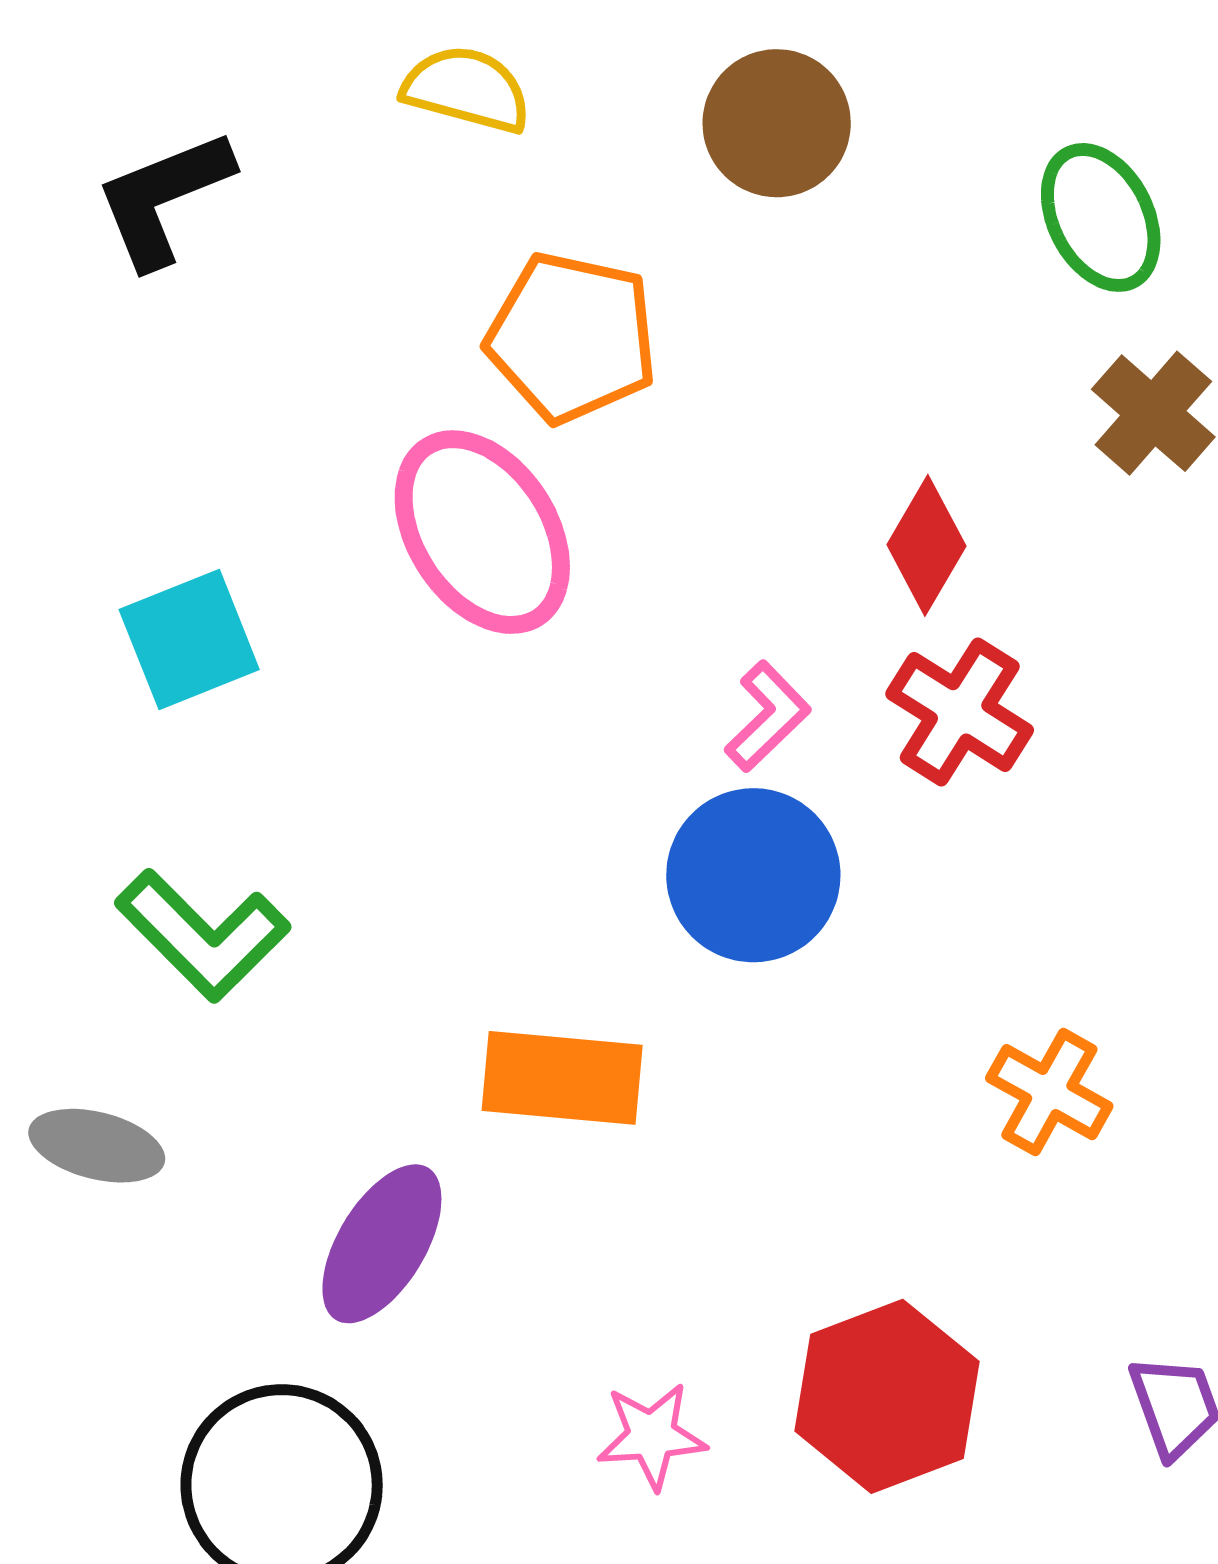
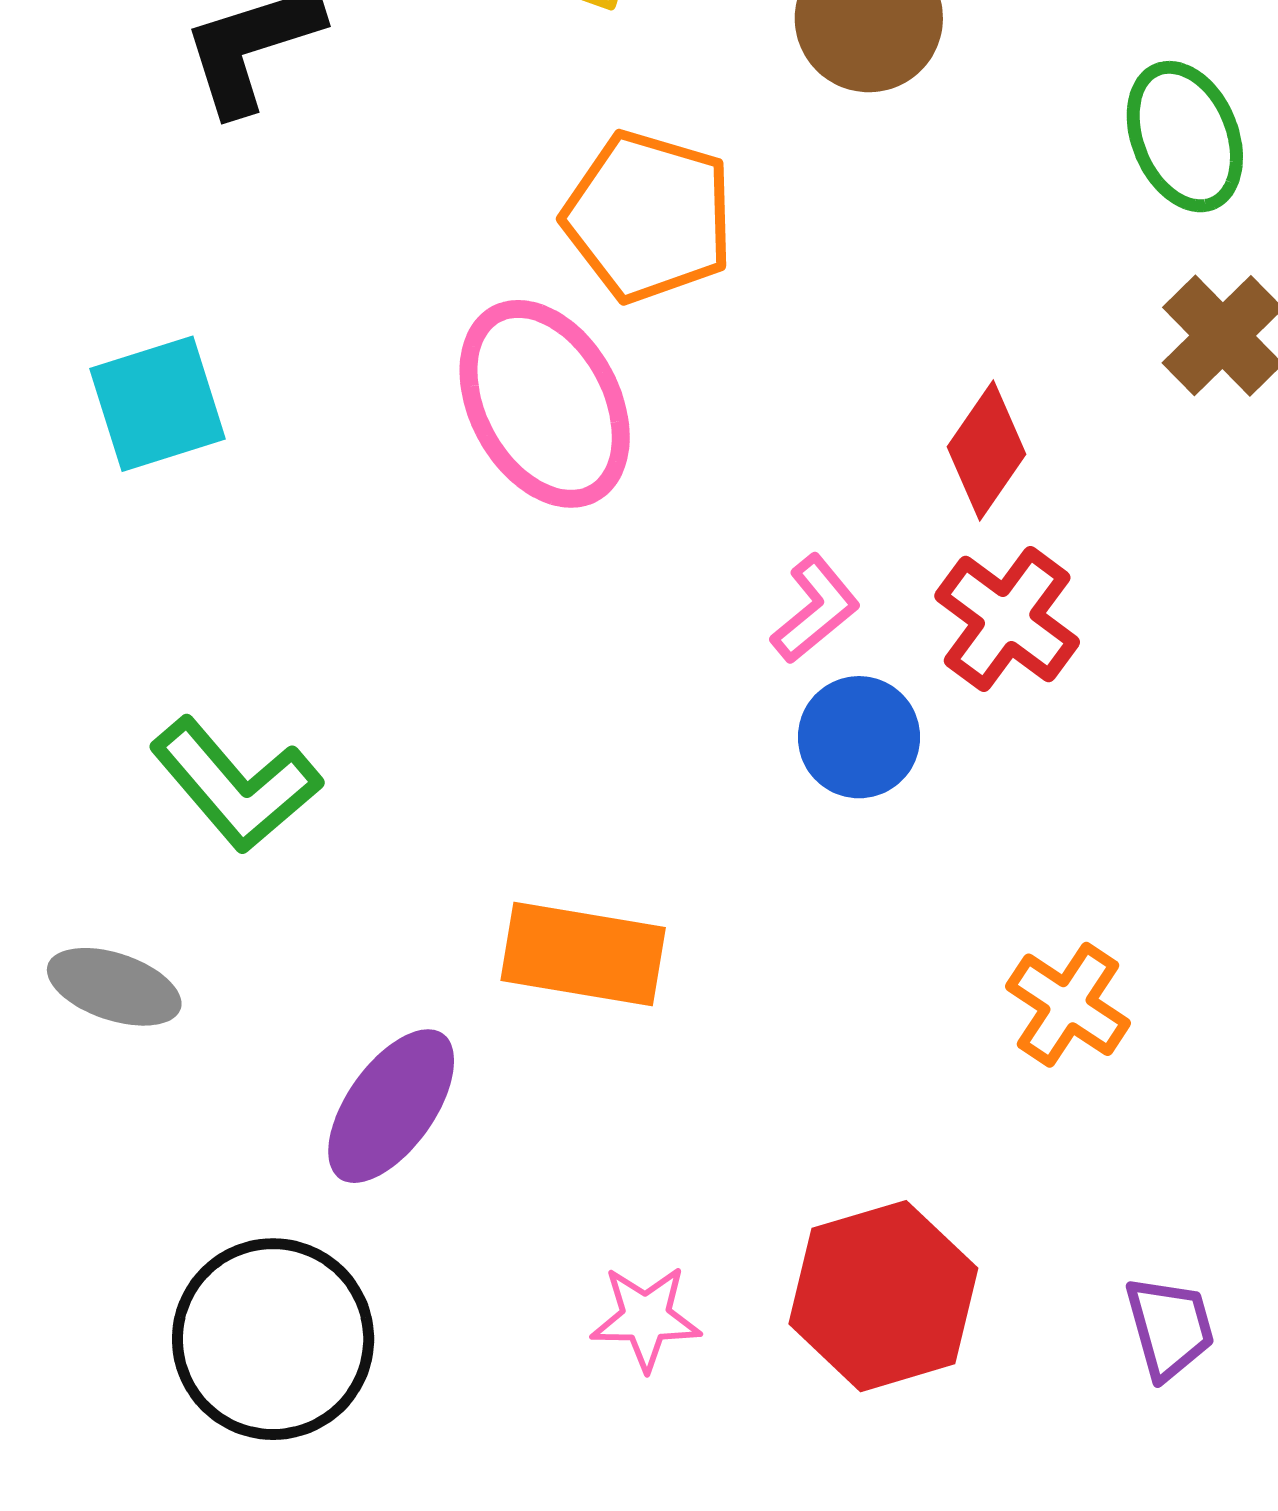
cyan square: (189, 640) -> (157, 404), moved
blue circle: (753, 875) -> (859, 737), moved, size x0.7

